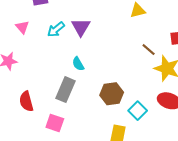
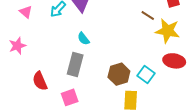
brown hexagon: (112, 94) -> (119, 74), moved
pink square: (55, 123) -> (70, 97), turned -30

